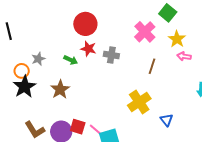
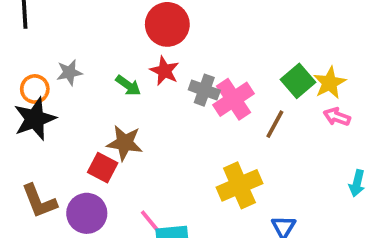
green square: (168, 13) -> (298, 81), moved
pink cross: (145, 32) -> (234, 99), moved
brown star: (60, 89) -> (125, 143), moved, turned 30
red square: (78, 127) -> (103, 168), moved

